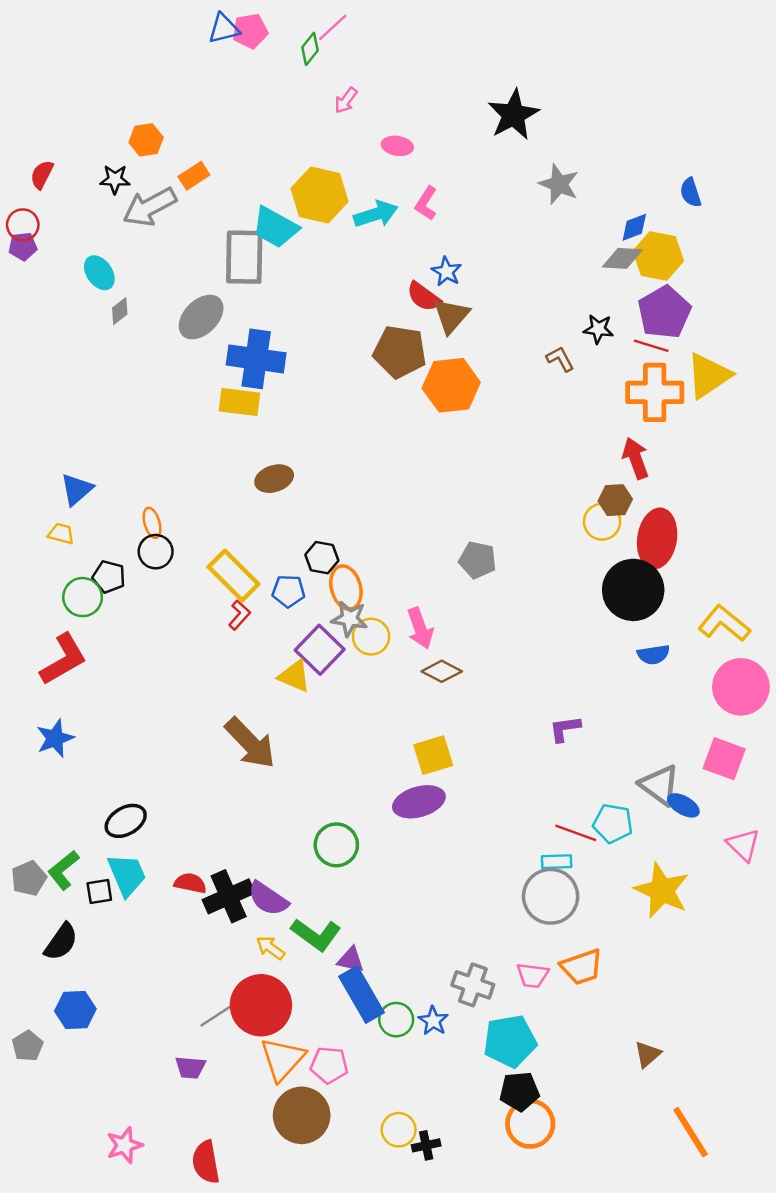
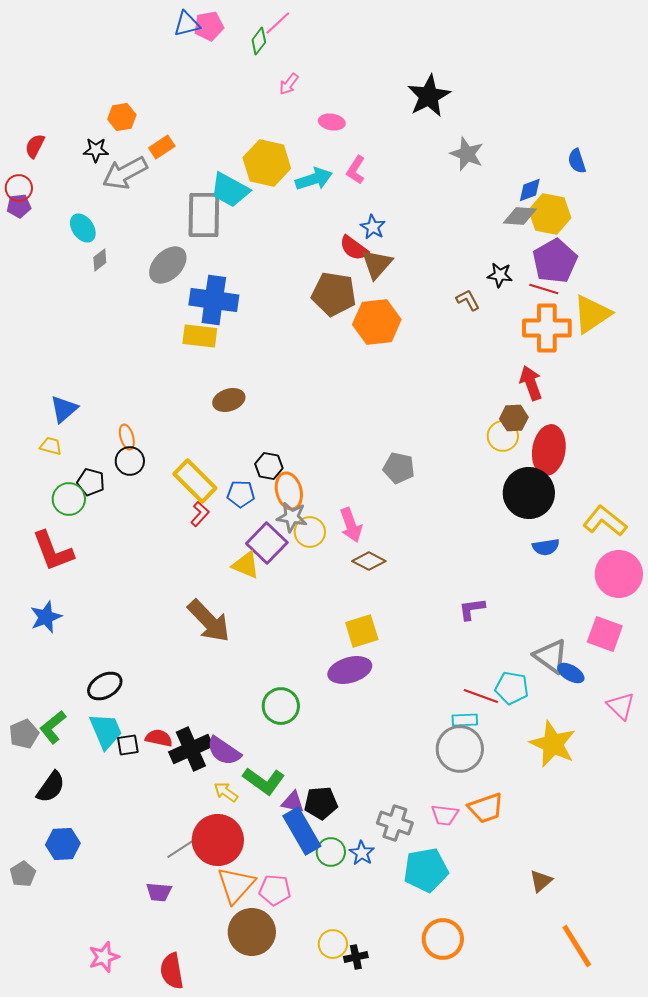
red L-shape: (63, 659) -> (53, 551), turned 99
black square: (99, 892) -> (128, 745), moved
black pentagon: (519, 1091) -> (321, 803), moved

